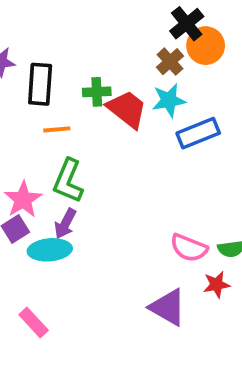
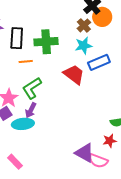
green cross: (97, 92) -> (46, 42), size x1.6
red trapezoid: (127, 109) -> (74, 74), moved
green L-shape: (68, 181) -> (32, 88), turned 35
pink semicircle: (189, 248) -> (98, 161), moved

